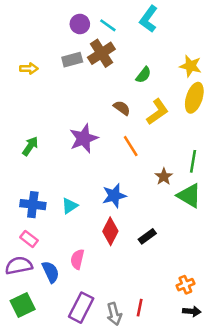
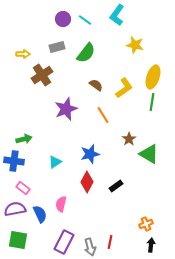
brown cross: (101, 53) -> (42, 75), moved
yellow star: (190, 66) -> (135, 45), moved
green semicircle: (143, 75) -> (86, 53), moved, size x1.5
green arrow: (30, 146) -> (24, 139), moved, turned 42
green line: (193, 161) -> (152, 102), moved
blue cross: (33, 205) -> (14, 161), moved
green square: (23, 305) -> (18, 240), turned 36
black arrow: (192, 311) -> (151, 245), turned -88

